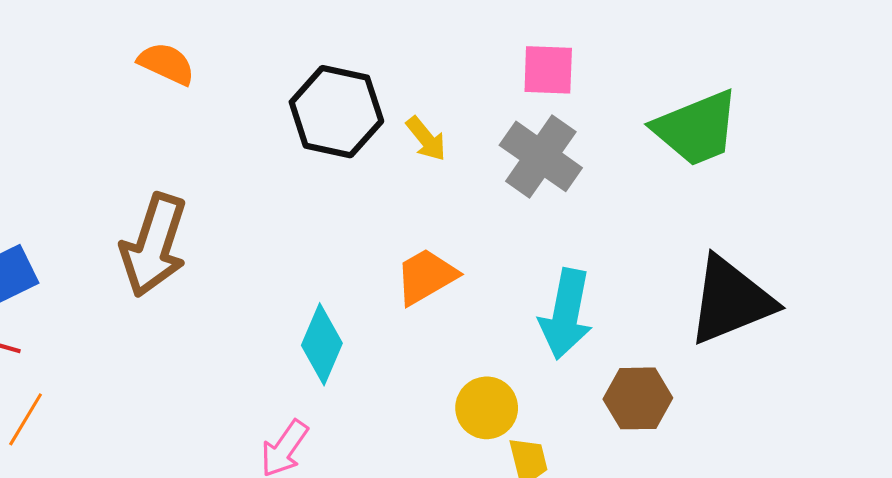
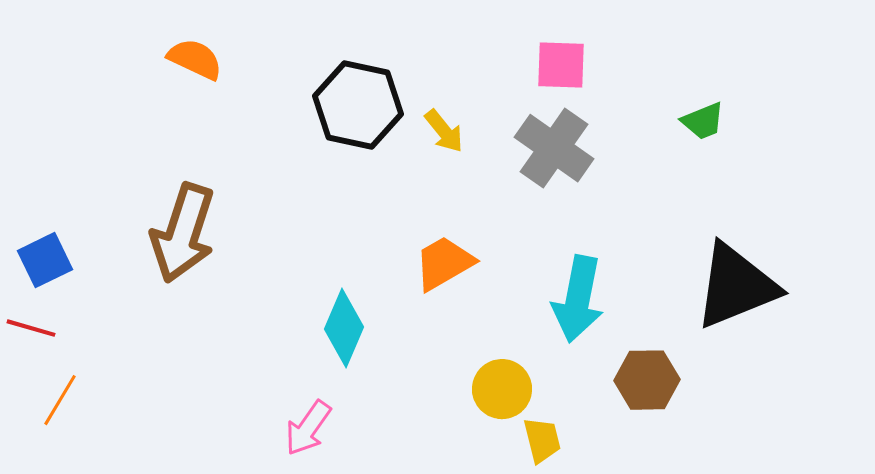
green trapezoid: (696, 128) -> (703, 121), size x0.5

